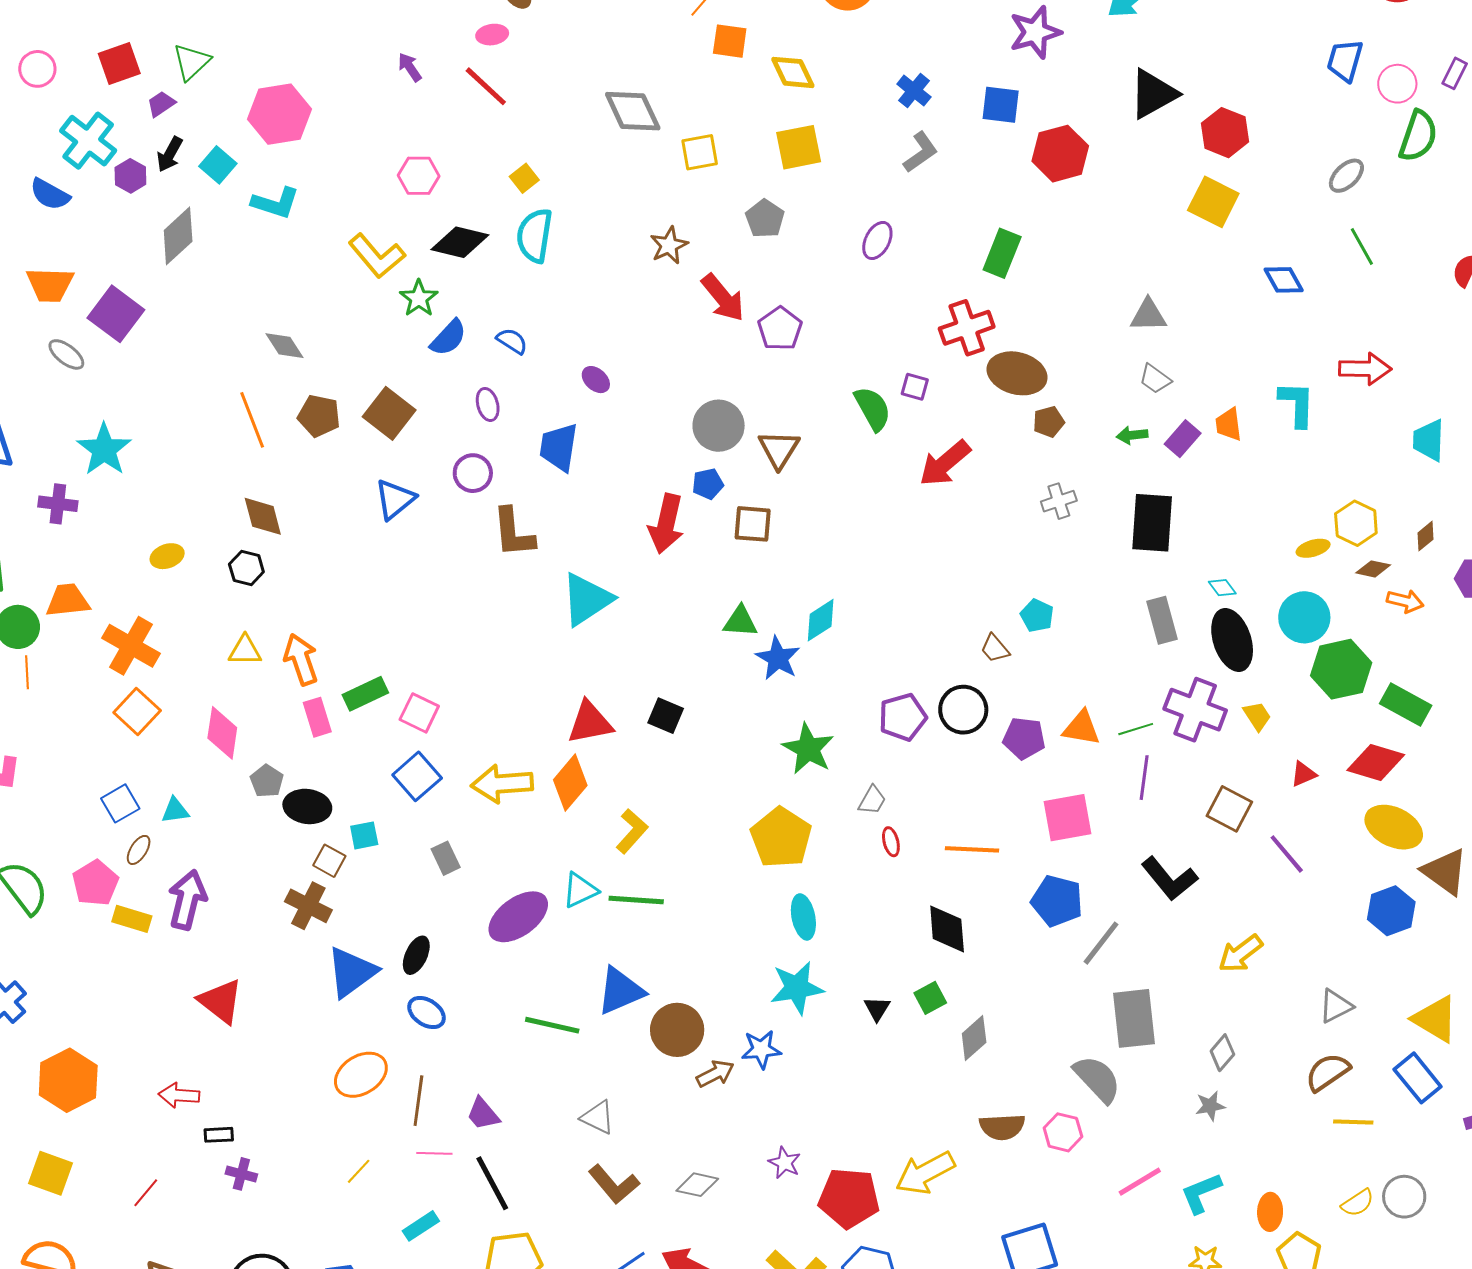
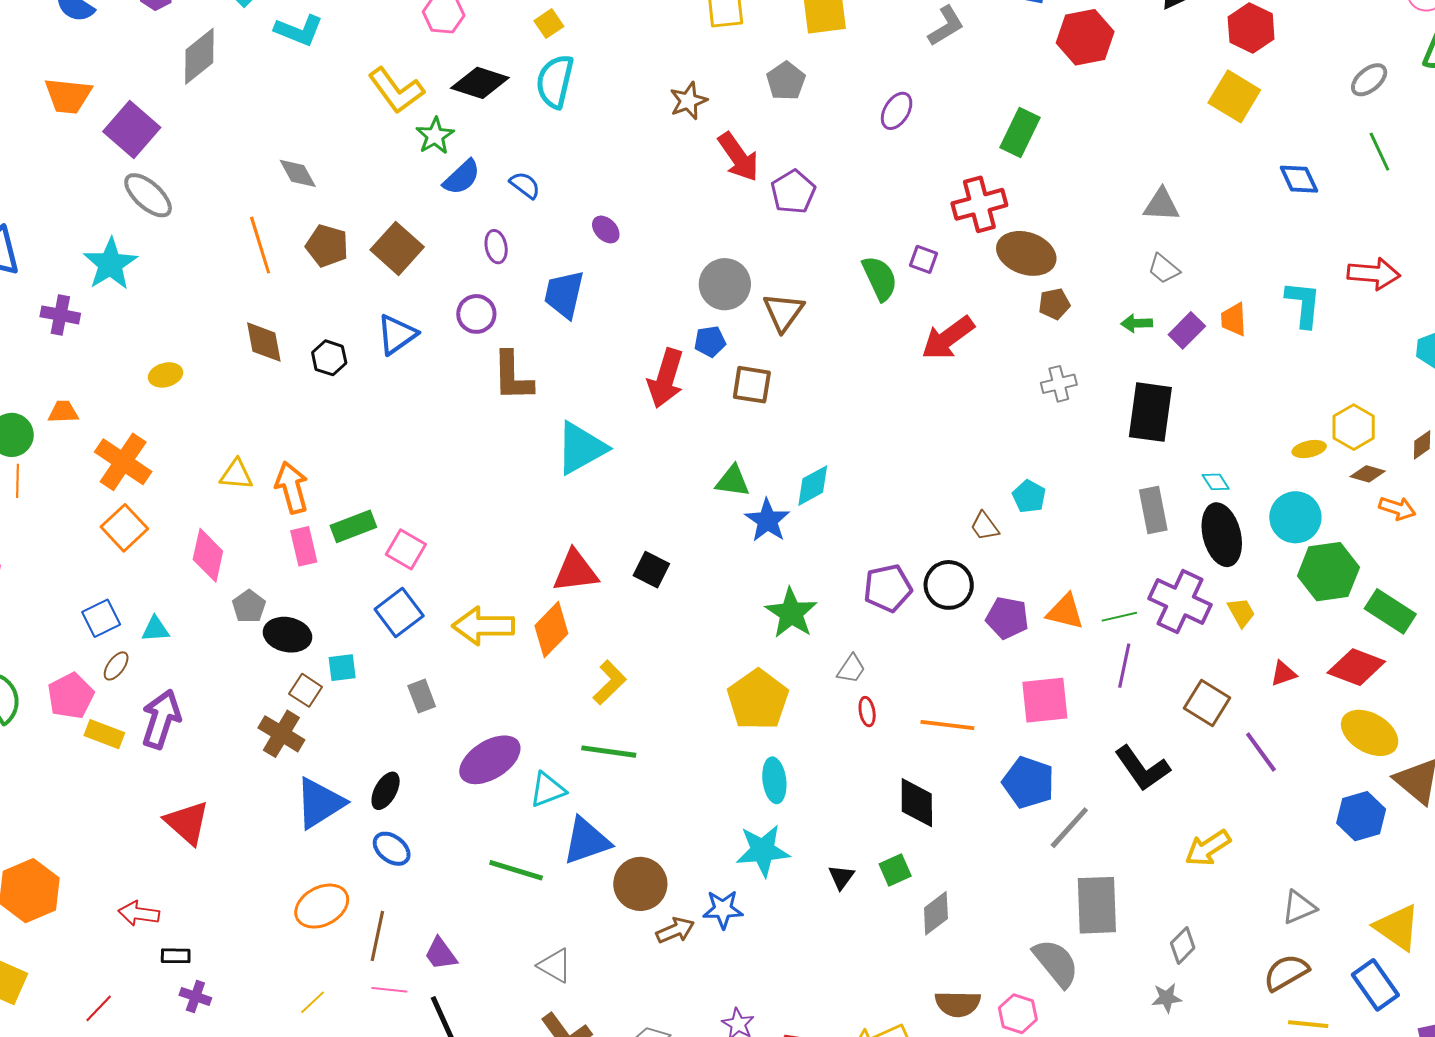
gray ellipse: (66, 354) -> (148, 195), moved, size x1.4
black hexagon: (246, 568) -> (329, 358), moved
orange trapezoid: (68, 600) -> (63, 412), size x0.7
cyan triangle: (580, 890) -> (548, 790), moved

